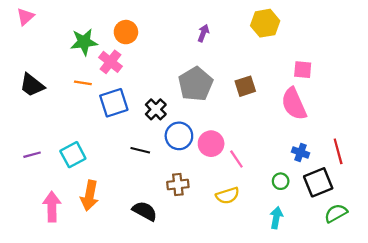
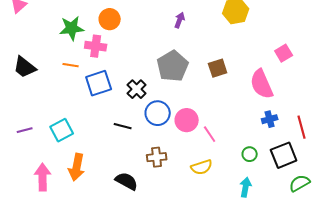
pink cross: (110, 62) -> (96, 46), turned -30
pink square: (303, 70) -> (284, 53), moved, turned -36
blue cross: (301, 152) -> (270, 119), moved, turned -35

